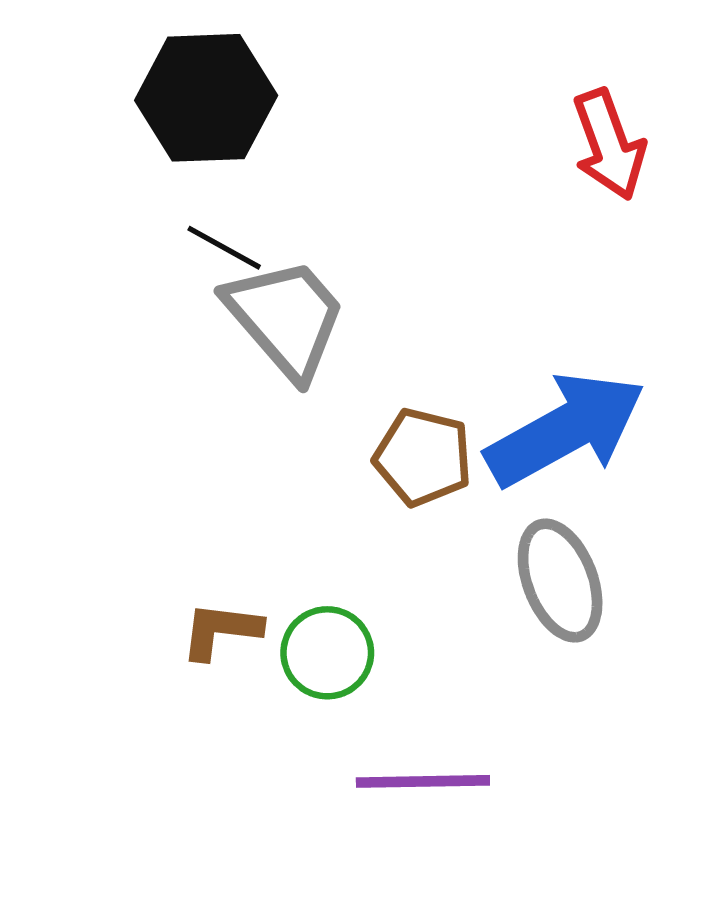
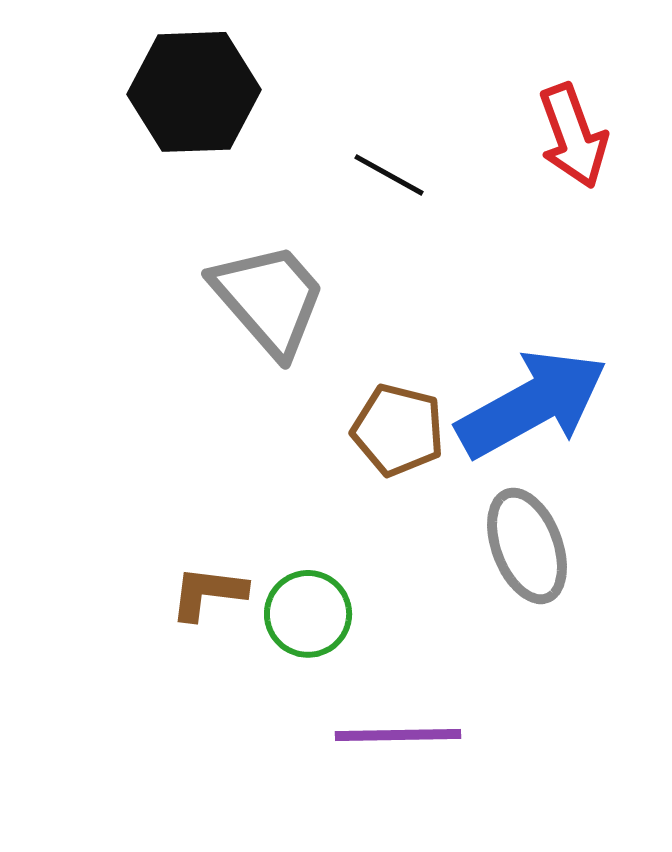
black line: (224, 248) -> (389, 175), moved

